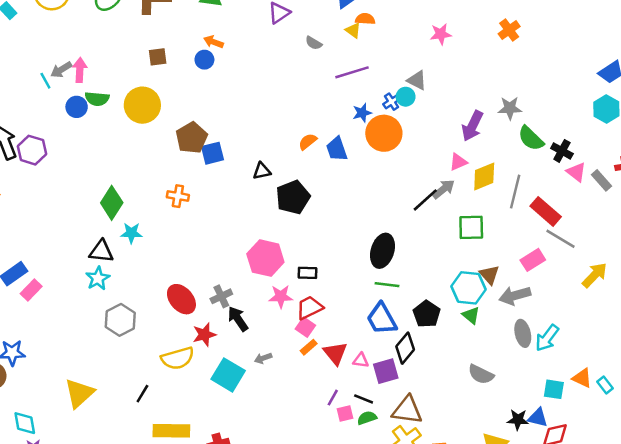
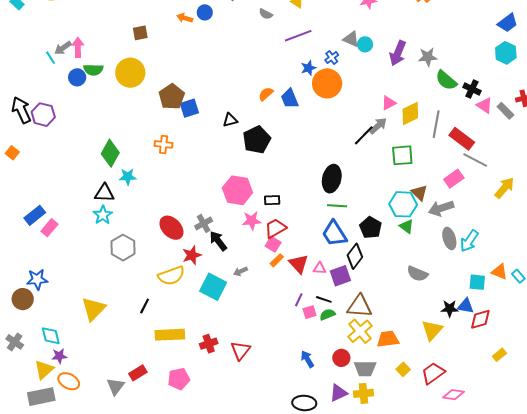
blue circle: (204, 60) -> (205, 12), moved
cyan circle: (406, 97) -> (365, 44), moved
purple arrow: (472, 126) -> (398, 53), moved

